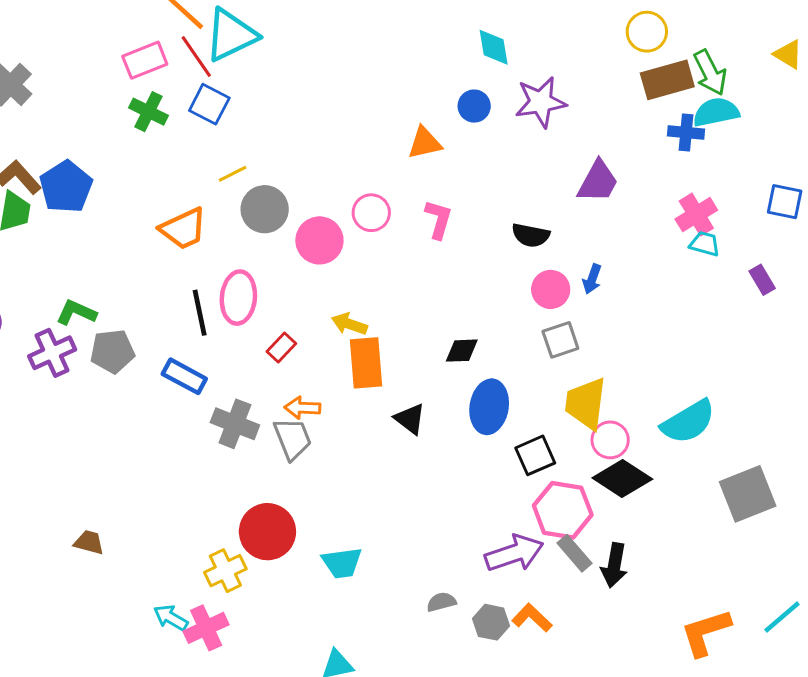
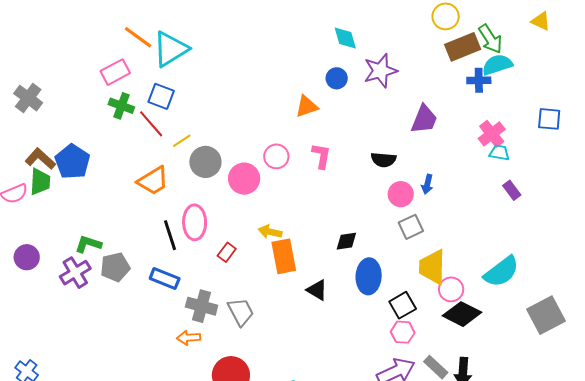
red line: (196, 57) -> (151, 124), moved
purple rectangle: (762, 280) -> (512, 190), moved
orange arrow: (302, 408) -> (189, 338), moved
pink hexagon: (563, 510) -> (403, 332), moved, size x0.6

